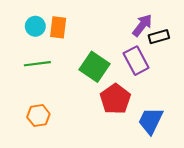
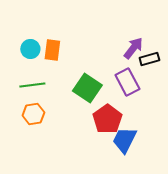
orange hexagon: (38, 116) -> (33, 114), moved
blue trapezoid: (151, 121) -> (124, 140), moved

